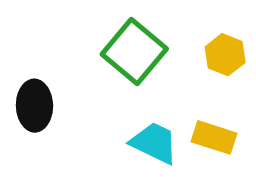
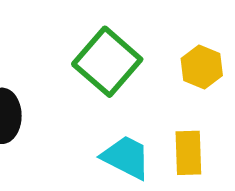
yellow rectangle: (214, 137) -> (188, 153), turned 69

